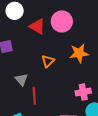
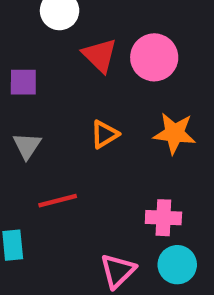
gray triangle: (22, 80) -> (27, 146), moved
red line: (34, 96) -> (58, 201), turned 66

